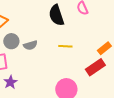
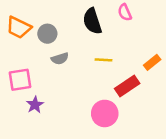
gray circle: (11, 41) -> (47, 34), moved
red rectangle: (95, 67) -> (127, 86), moved

